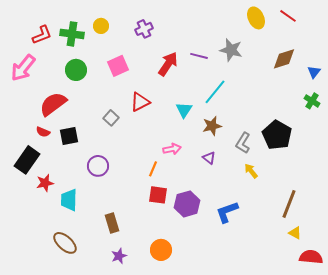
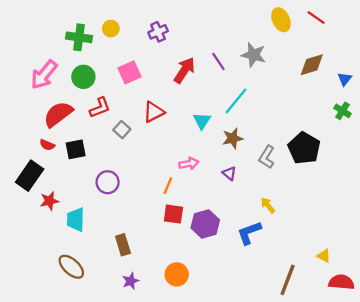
red L-shape: (42, 35) -> (100, 108), moved
purple line: (199, 56) -> (218, 61), turned 42
pink arrow: (23, 68) -> (44, 75), moved
yellow arrow: (251, 171) -> (268, 205), moved
brown line: (289, 204) -> (288, 280), moved

